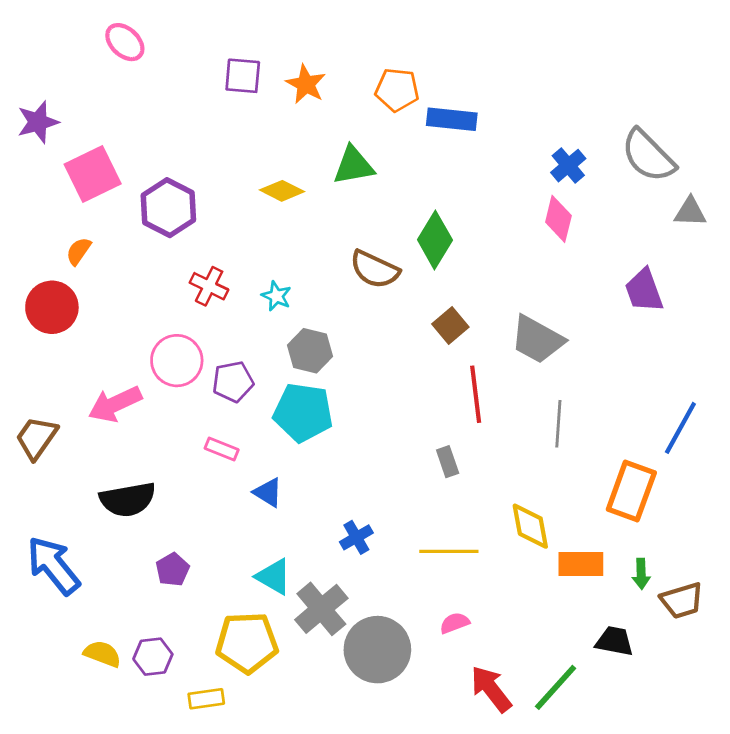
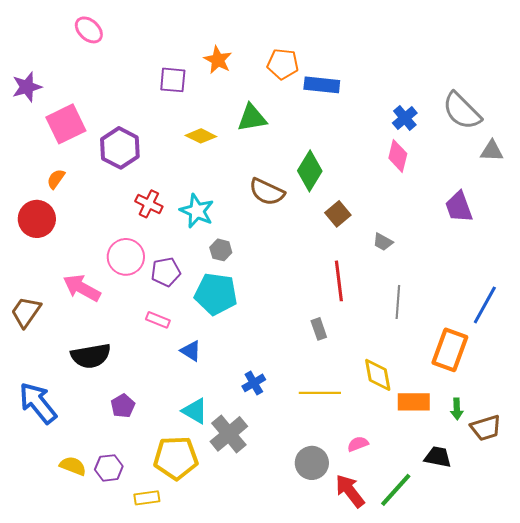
purple square: (243, 76) -> (173, 80), moved
cyan star: (276, 296) -> (197, 211), size x1.6
brown square: (450, 325) -> (338, 214), moved
gray trapezoid: (537, 340) -> (383, 242), size x0.5
gray hexagon: (310, 351) -> (221, 250), size x0.7
pink arrow: (115, 404) -> (82, 288), turned 54
pink semicircle: (455, 623) -> (358, 444), moved
gray circle: (377, 650) -> (312, 463), moved, size x0.7

